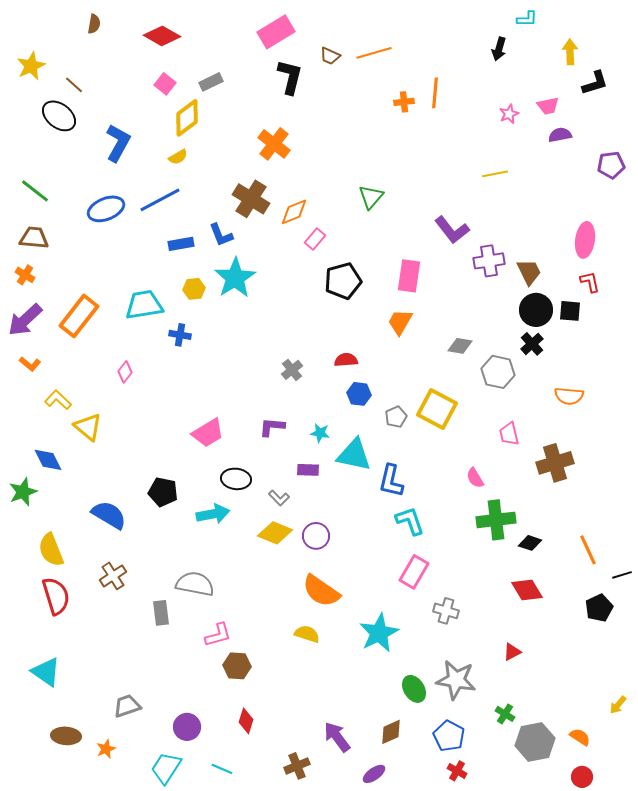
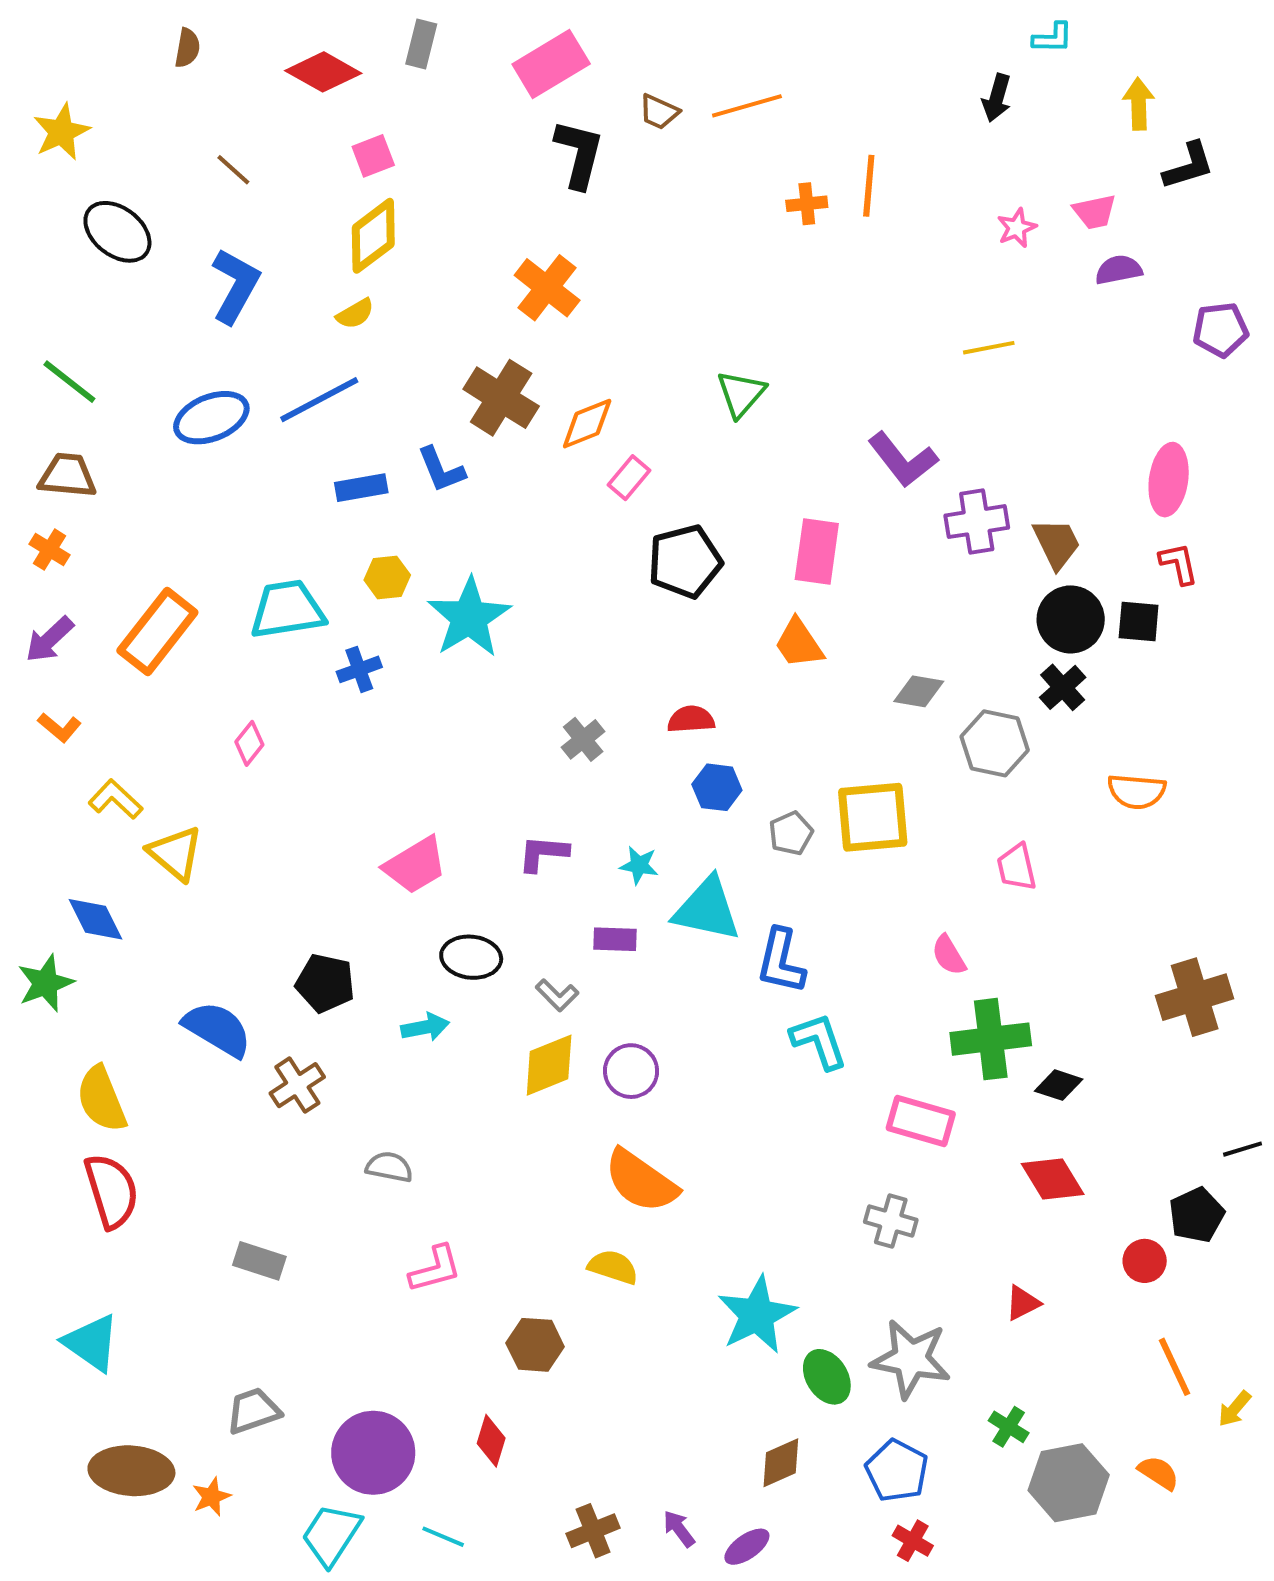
gray rectangle: (211, 82) -> (421, 44), moved, turned -50
pink square: (165, 84) -> (373, 156), moved, turned 30
brown line: (74, 85) -> (233, 170), moved
cyan star: (235, 278) -> (469, 617), moved
purple arrow: (25, 320) -> (49, 639), size x0.7
orange trapezoid: (400, 322) -> (799, 643), turned -64
blue cross: (180, 335) -> (359, 669), turned -30
yellow square: (437, 409) -> (873, 817), turned -33
brown cross: (555, 463) -> (1195, 997), moved
cyan arrow: (213, 514) -> (425, 1027), size x0.7
yellow diamond: (275, 533) -> (549, 1065), turned -44
orange line: (588, 550) -> (1175, 1367), moved
pink rectangle: (414, 572) -> (921, 1121), moved, turned 76
brown cross: (113, 576) -> (297, 1085), moved
gray semicircle: (195, 584) -> (389, 1167), size x0.6
gray rectangle: (161, 613) -> (259, 1261), moved, turned -65
cyan star: (379, 633) -> (757, 1315), moved
brown hexagon: (237, 666) -> (535, 1345), moved
purple circle: (187, 727) -> (373, 1453), size x1.5
brown ellipse: (66, 736) -> (131, 1471), size x1.4
purple arrow: (337, 737) -> (679, 1529), moved, size x0.6
red circle: (582, 777) -> (1145, 1261), moved

